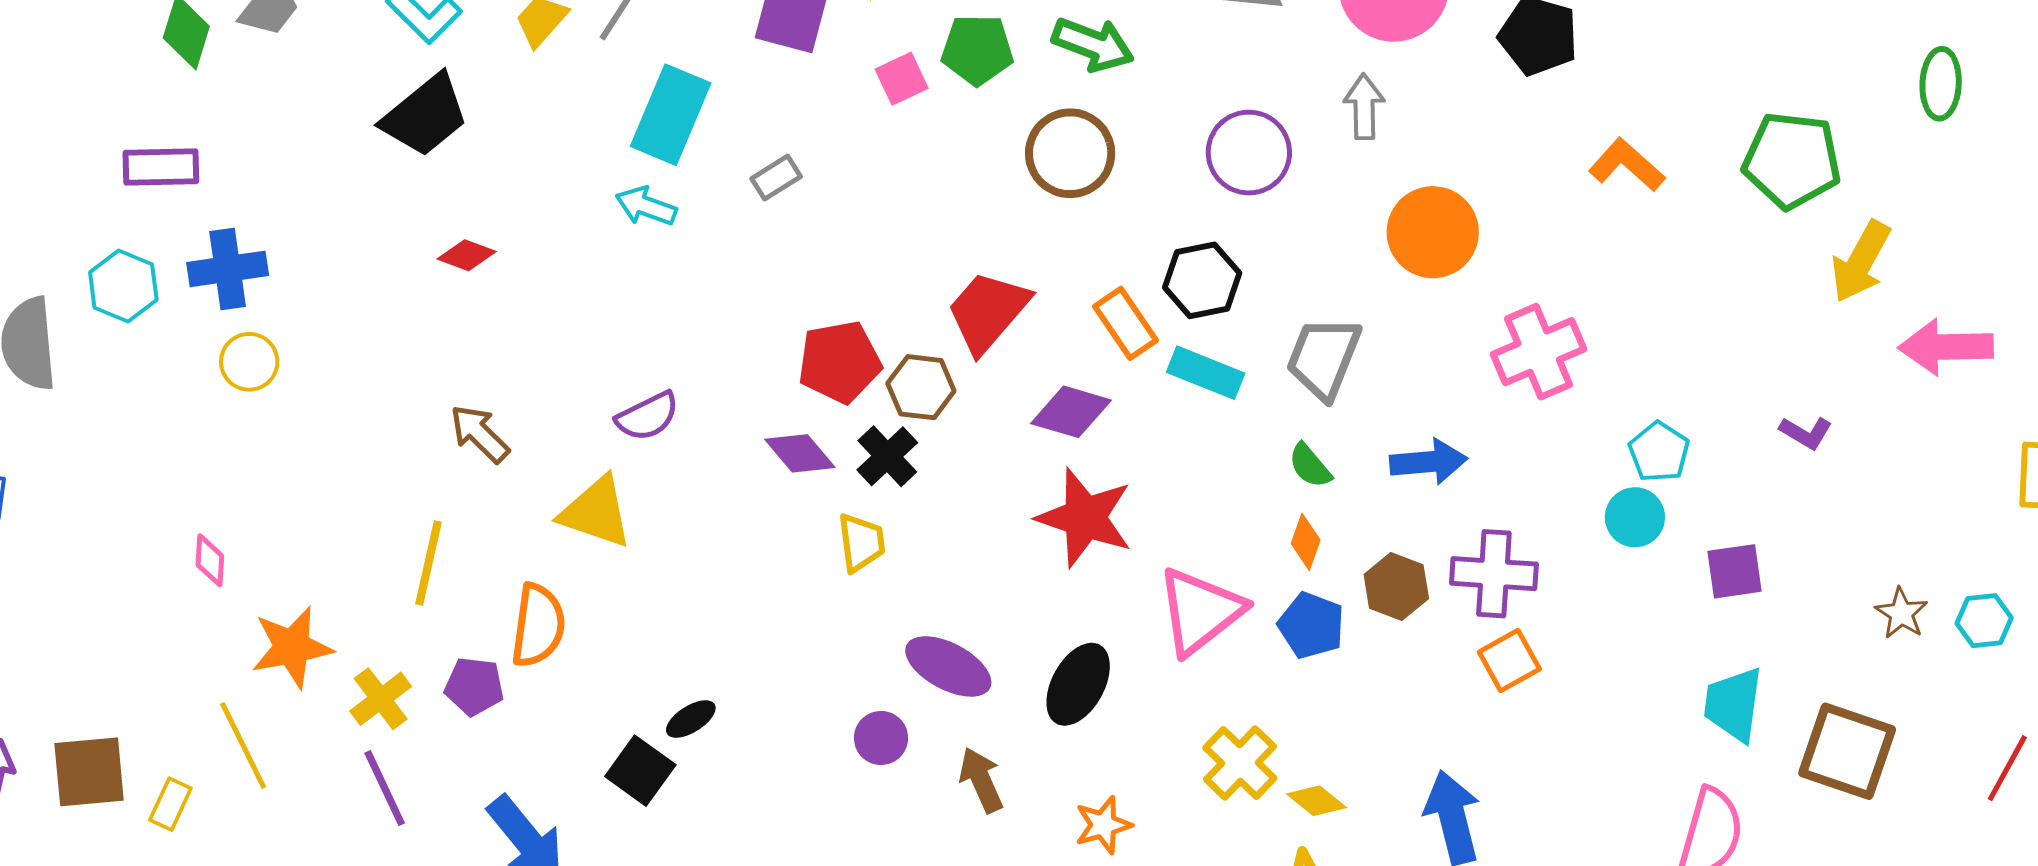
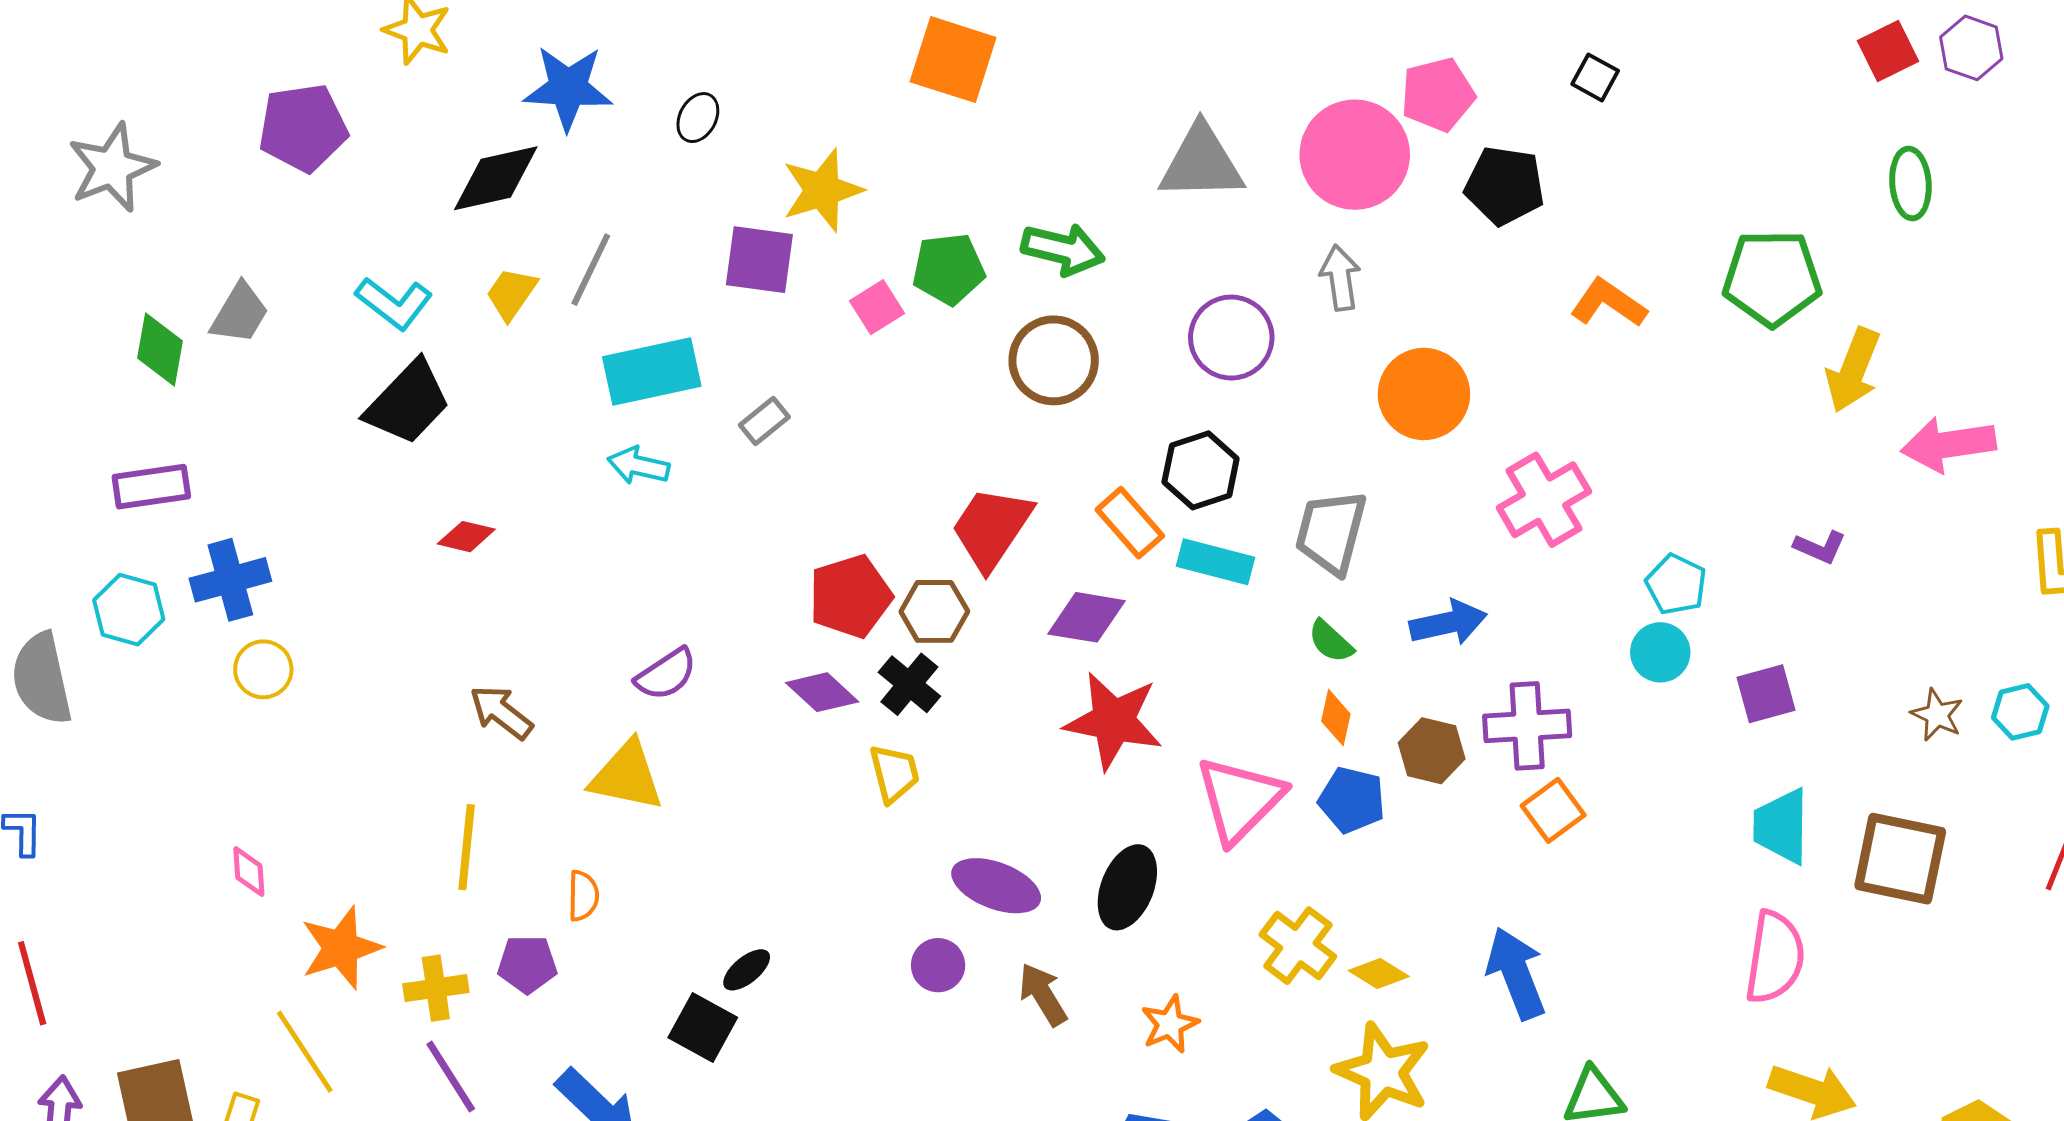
cyan rectangle: (671, 115) -> (652, 372), turned 62
orange semicircle: (538, 625) -> (583, 896), size x0.6
yellow cross: (381, 699) -> (436, 988), turned 36

